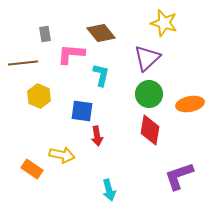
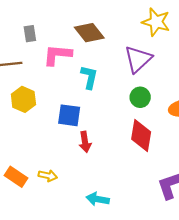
green circle: (149, 94) -> (140, 97), size x0.7
yellow arrow: (62, 155) -> (48, 176), moved, size x0.7
cyan arrow: (109, 190) -> (98, 199), turned 115

